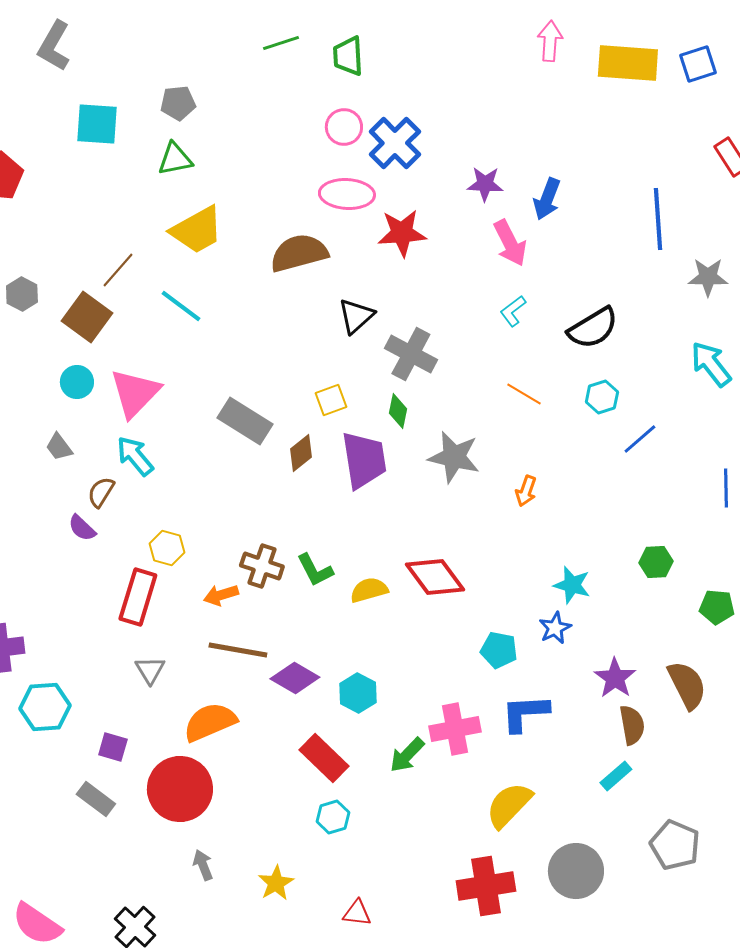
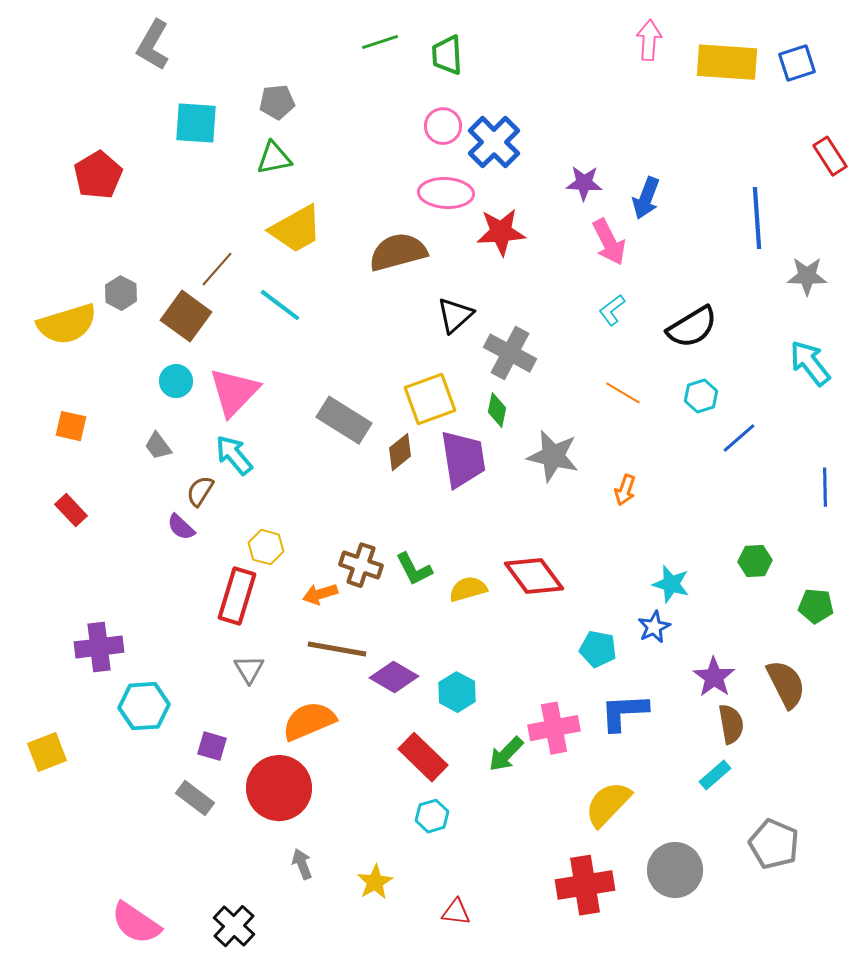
yellow square: (331, 400) -> (430, 399), size x1.6

